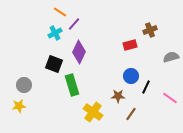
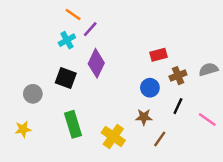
brown cross: (150, 30) -> (178, 76), moved
blue circle: (131, 76) -> (150, 88), moved
gray circle: (24, 85) -> (33, 94), moved
green rectangle: (72, 85) -> (73, 124), moved

